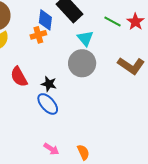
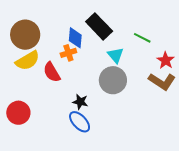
red star: (135, 22) -> (166, 60), moved
red semicircle: (19, 77) -> (52, 72), moved

